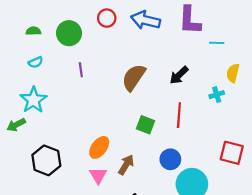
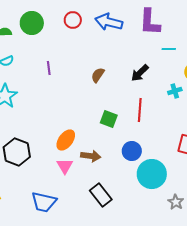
green circle: (69, 33) -> (32, 23), moved
cyan line: (217, 43) -> (169, 49), moved
brown semicircle: (134, 77) -> (98, 75), size x0.6
brown arrow: (126, 165) -> (91, 156), turned 66

